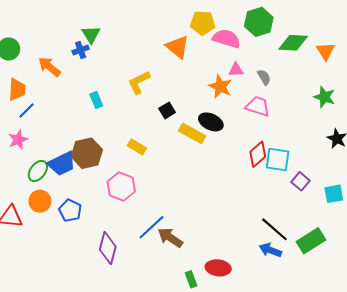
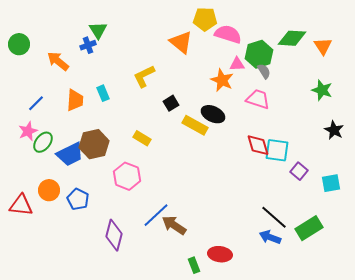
green hexagon: (259, 22) -> (259, 54), moved
orange trapezoid: (17, 90) -> (75, 100), moved
red diamond: (258, 154) -> (258, 145), turned -65
green ellipse: (38, 171) -> (43, 142), moved

